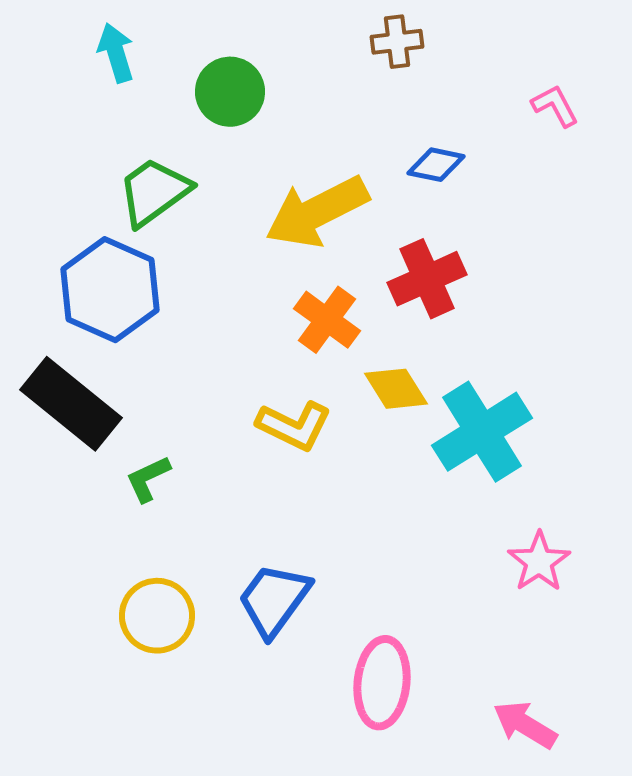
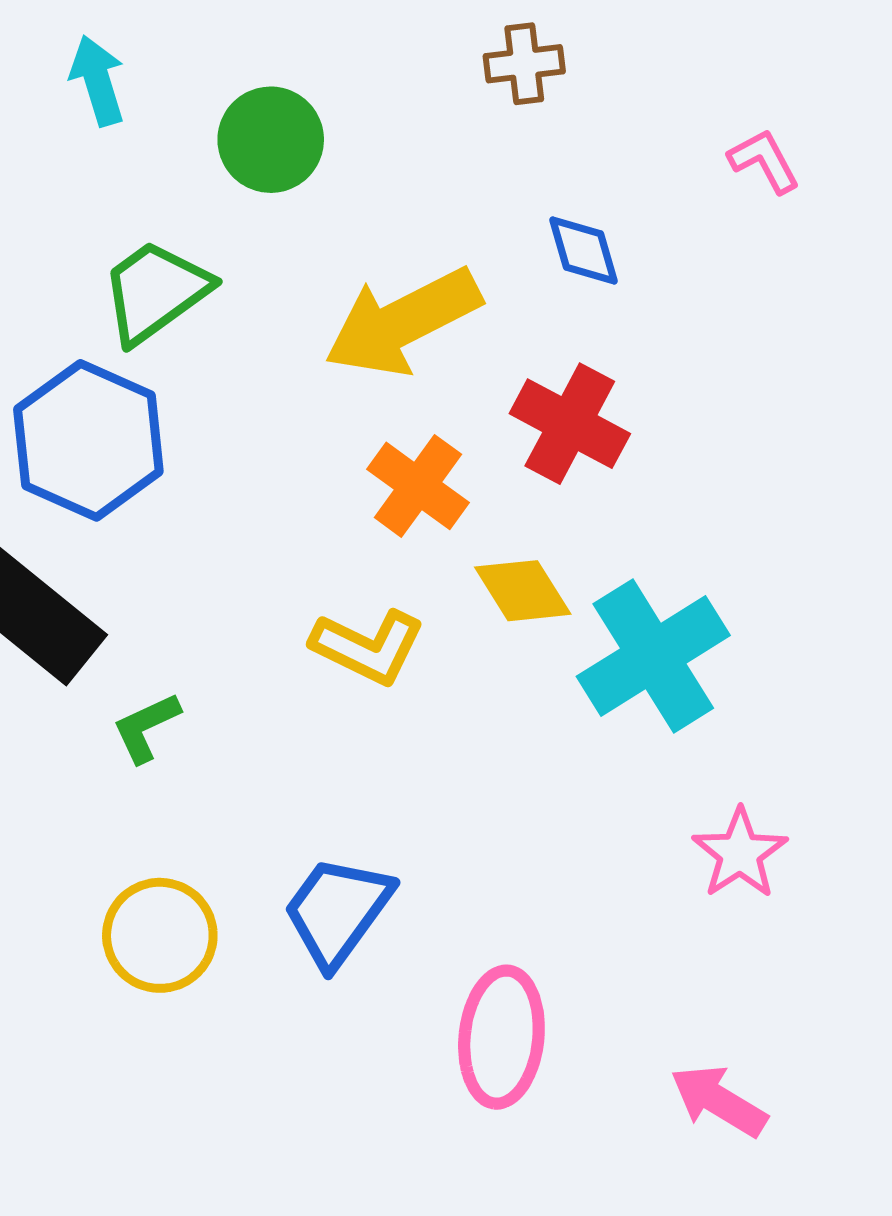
blue diamond: (436, 165) -> (583, 251), turned 62
red cross: (427, 279) -> (570, 424), turned -38

